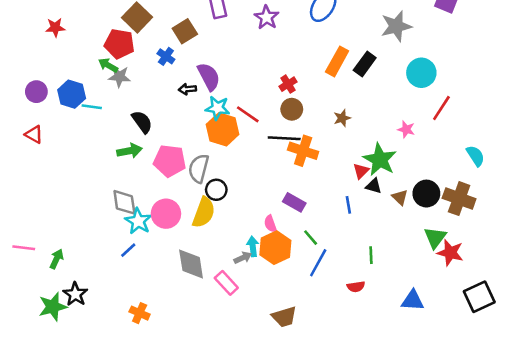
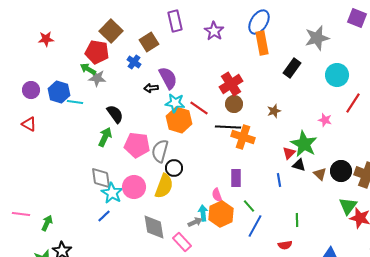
orange rectangle: (337, 61) -> (262, 43), moved, turned -40
red cross: (288, 84) -> (231, 84), size x1.6
green arrow: (129, 151) -> (105, 137), turned -54
purple rectangle: (294, 202) -> (236, 178), turned 60

